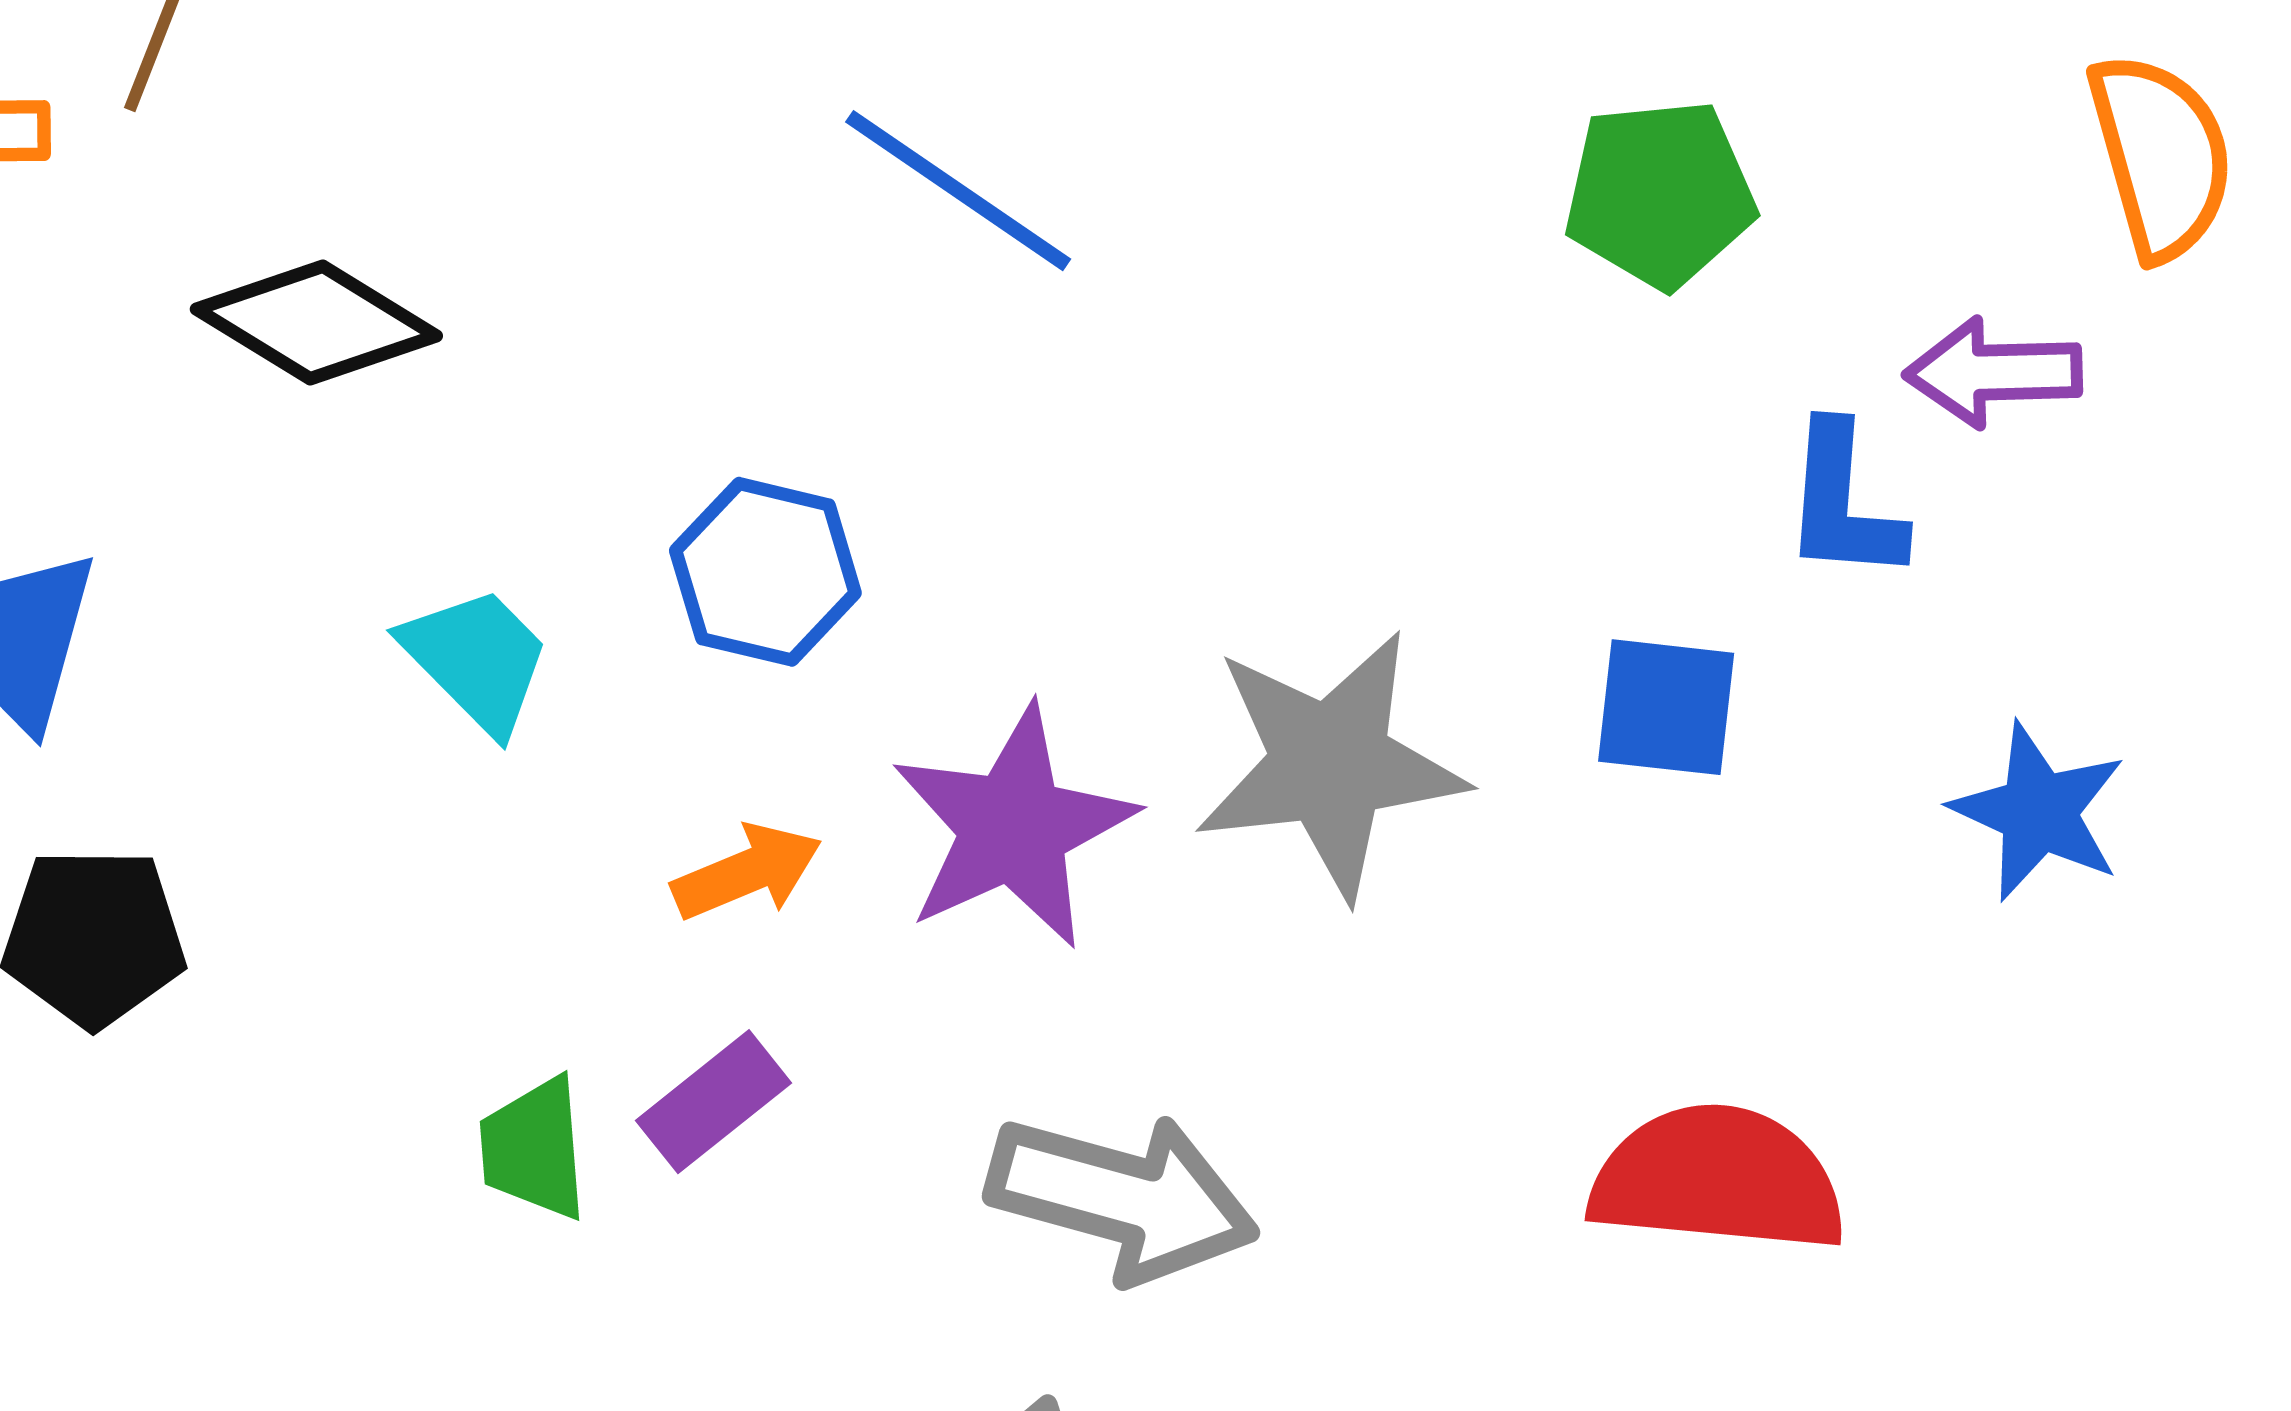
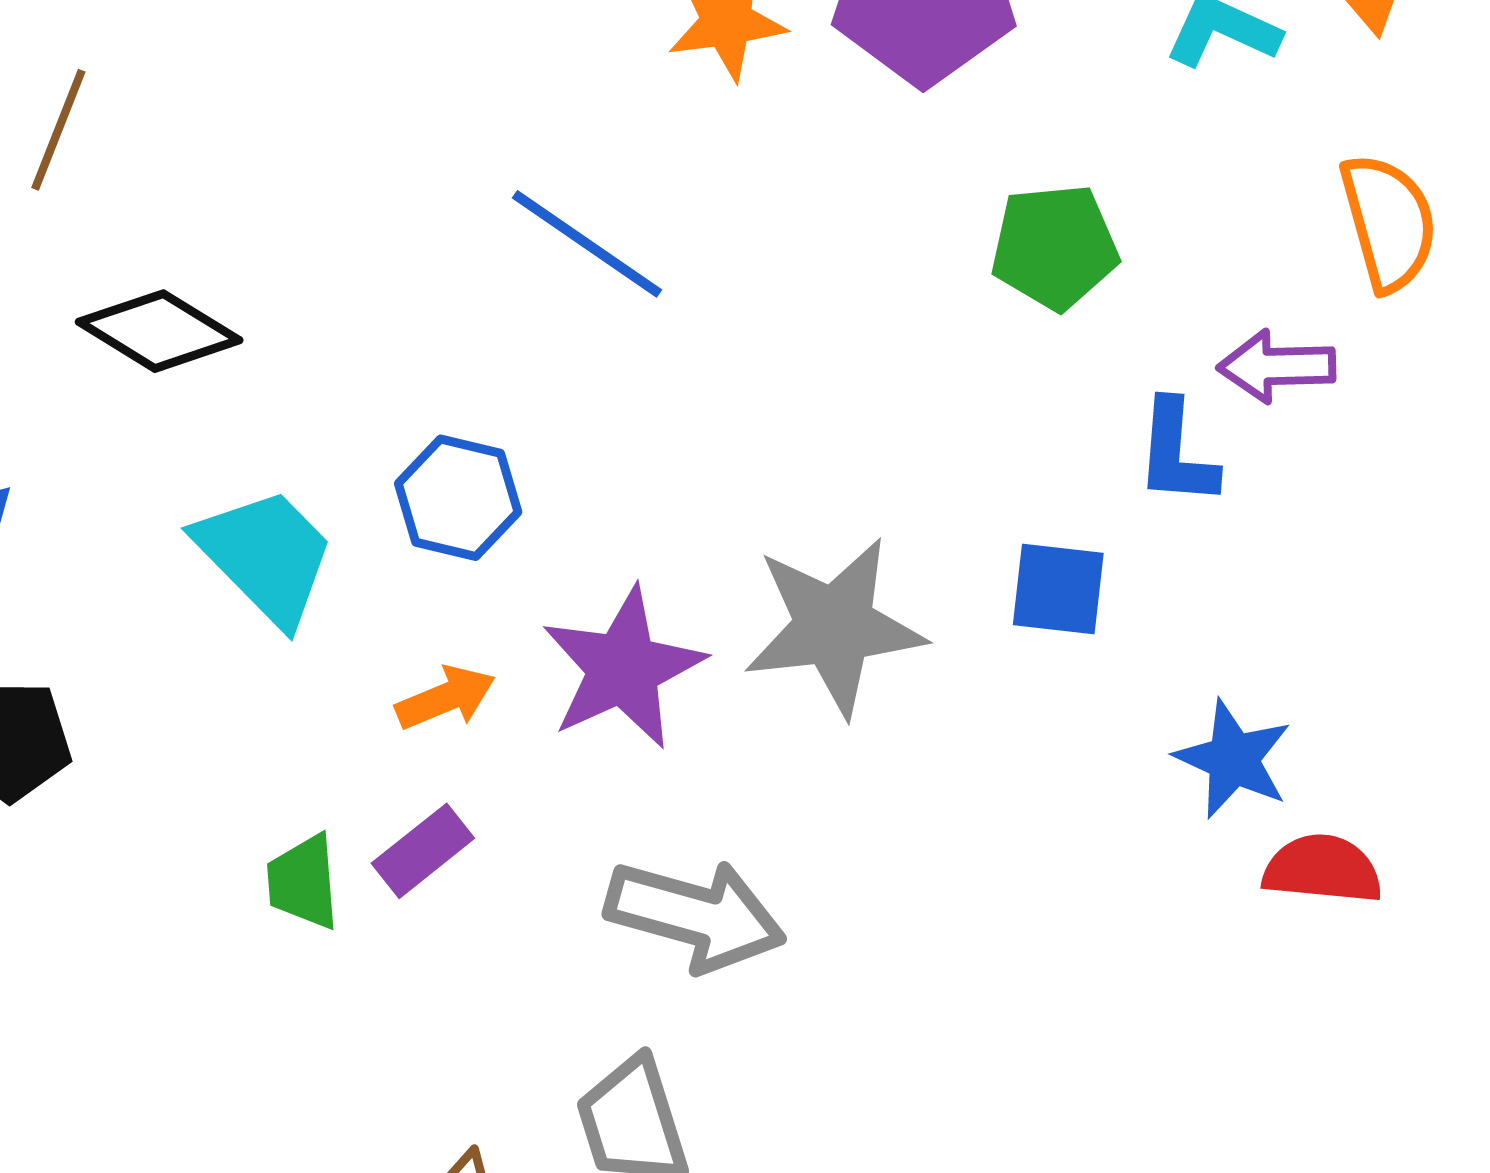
cyan trapezoid: (477, 659) -> (266, 556), size x1.4
blue star: (2039, 812) -> (1233, 759), moved
red semicircle: (1718, 1179) -> (1322, 869), moved, size x0.7

